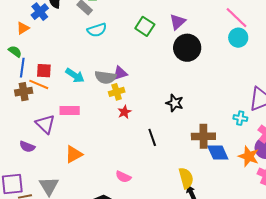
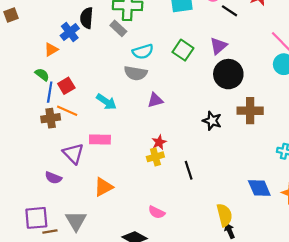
cyan semicircle: (97, 30) -> (143, 52), moved
red square: (44, 71) -> (66, 86), moved, turned -35
gray semicircle: (105, 77) -> (136, 73), moved
yellow cross: (117, 92) -> (155, 157), moved
black star: (175, 103) -> (212, 121), moved
brown cross: (203, 136) -> (250, 111), moved

